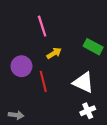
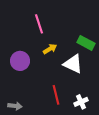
red line: (43, 81) -> (56, 95), moved
white triangle: (83, 82) -> (73, 64), moved

